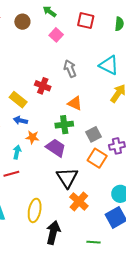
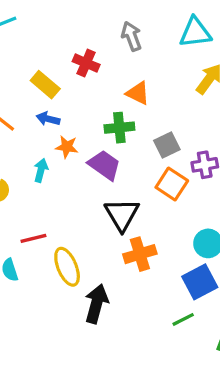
cyan triangle: (109, 65) -> (195, 32), turned -35
red line: (11, 174) -> (33, 238), moved
orange cross: (79, 201) -> (140, 254), turned 30
yellow ellipse: (35, 210) -> (67, 267), turned -35
green line: (93, 242) -> (183, 319), moved, turned -32

